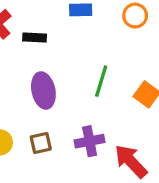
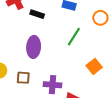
green line: (101, 81) -> (74, 37), moved

